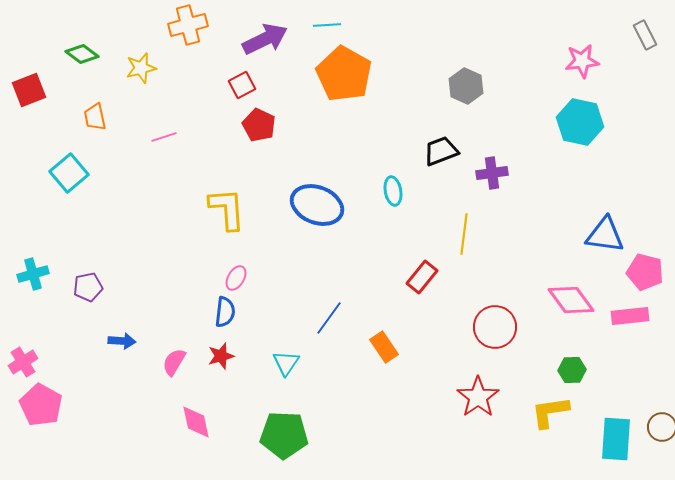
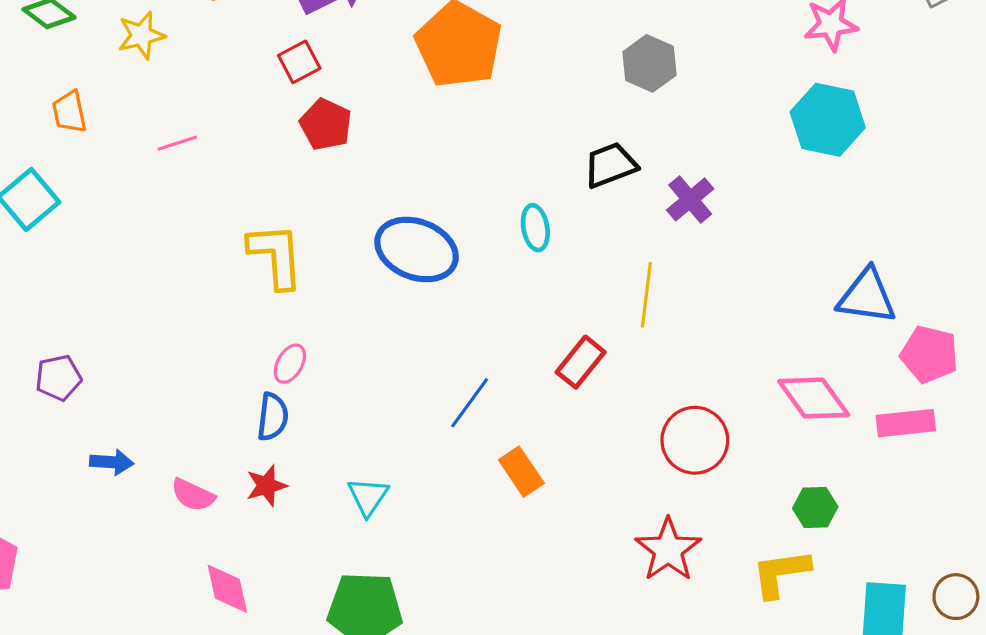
purple cross: (492, 173) -> (690, 199), turned -32
blue line: (329, 318) -> (470, 403), moved
pink semicircle: (174, 362) -> (193, 495), turned -96

